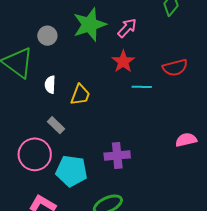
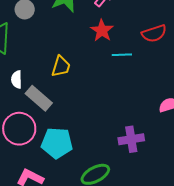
white semicircle: (50, 85) -> (17, 79), moved
gray rectangle: (56, 125) -> (39, 98), size x1.5
purple cross: (117, 155) -> (131, 139), moved

